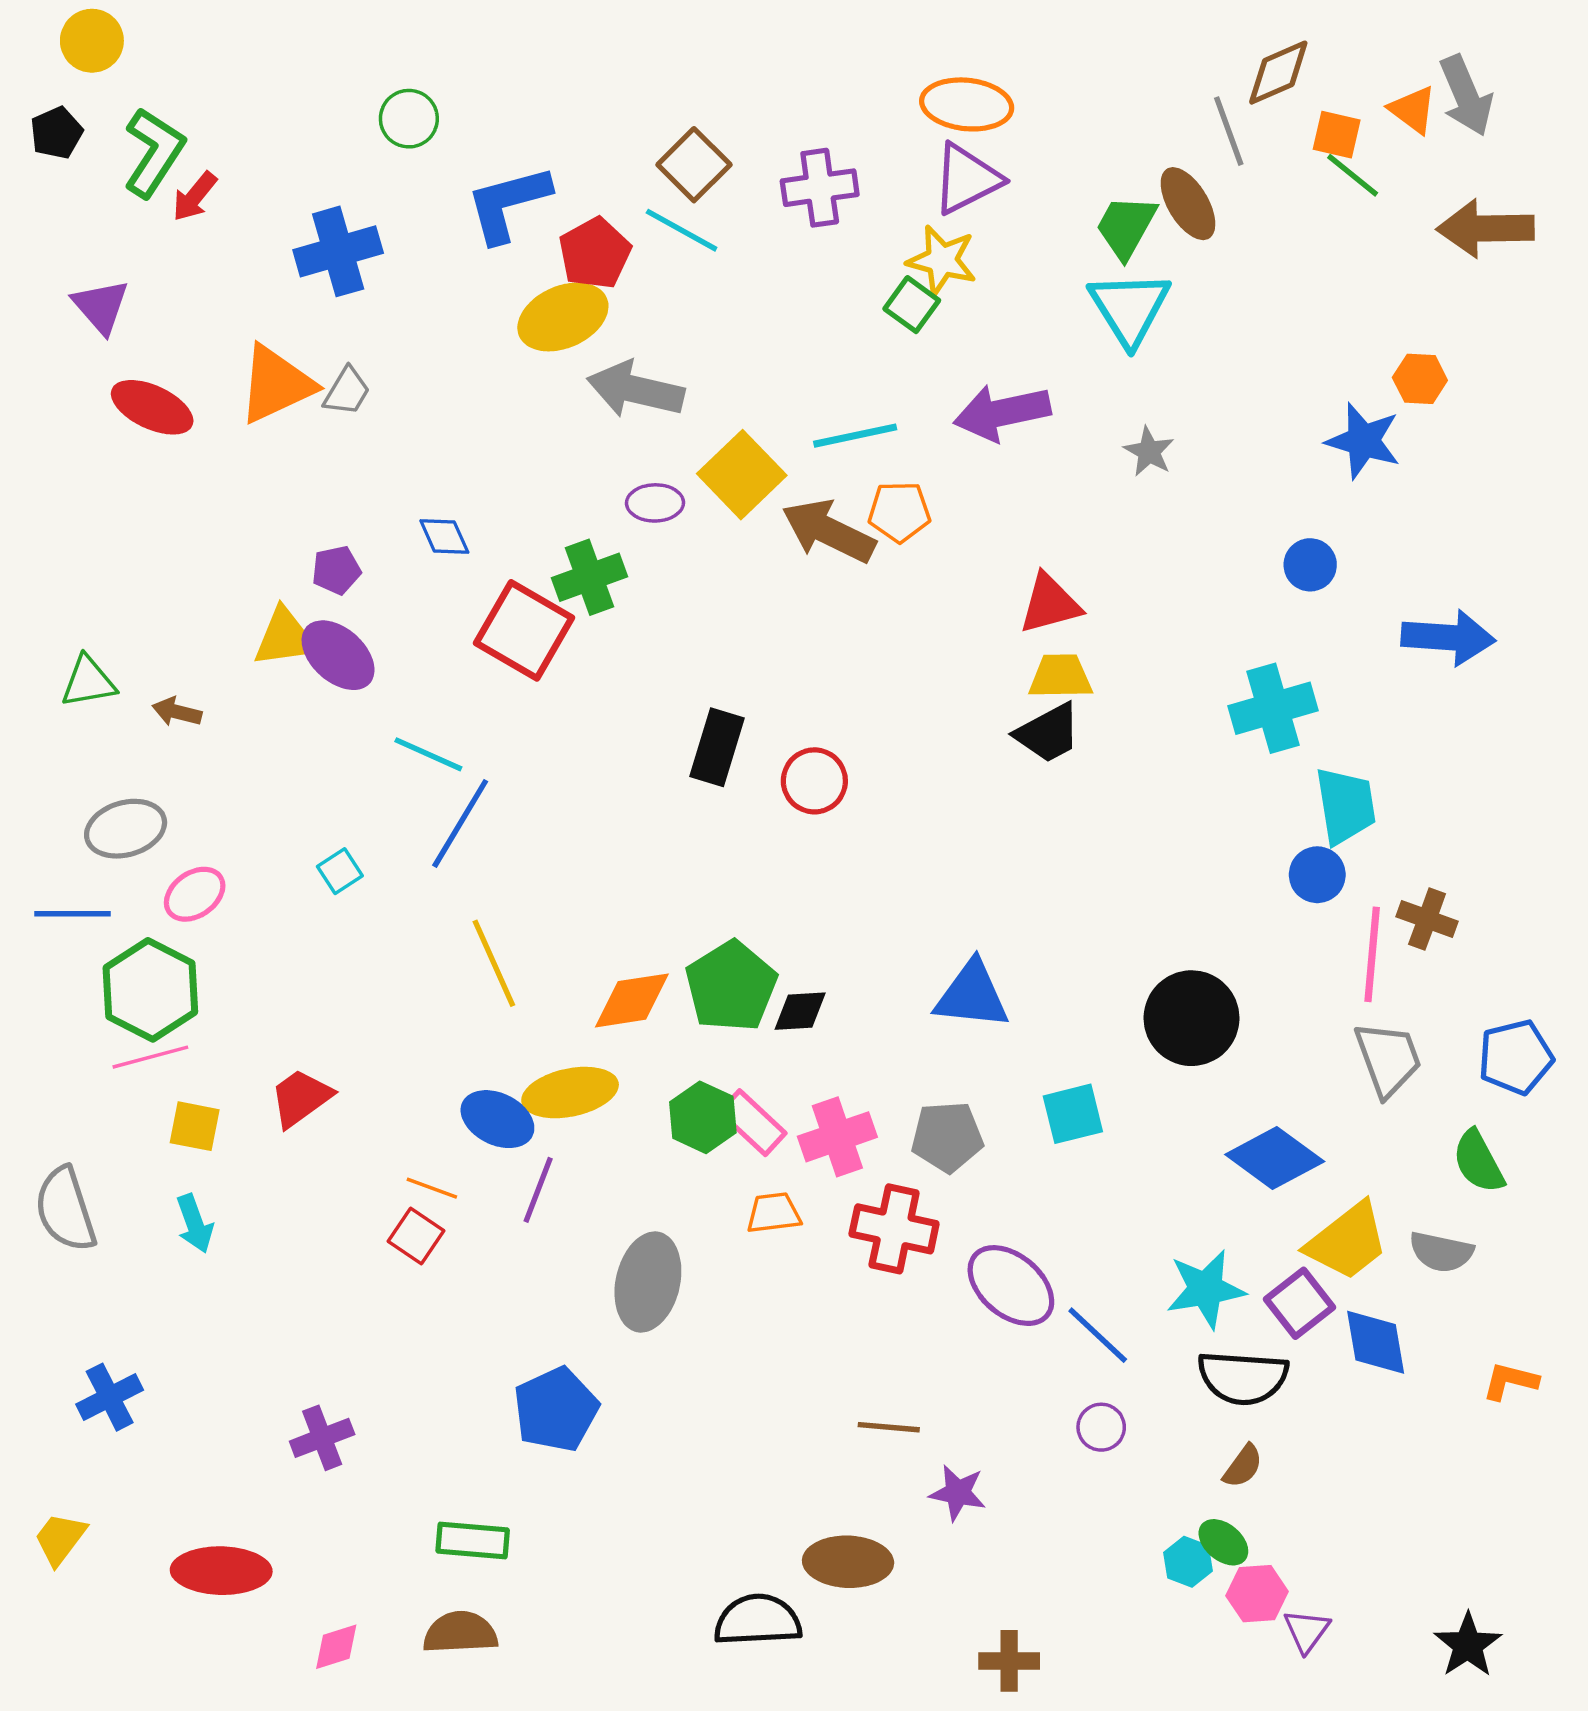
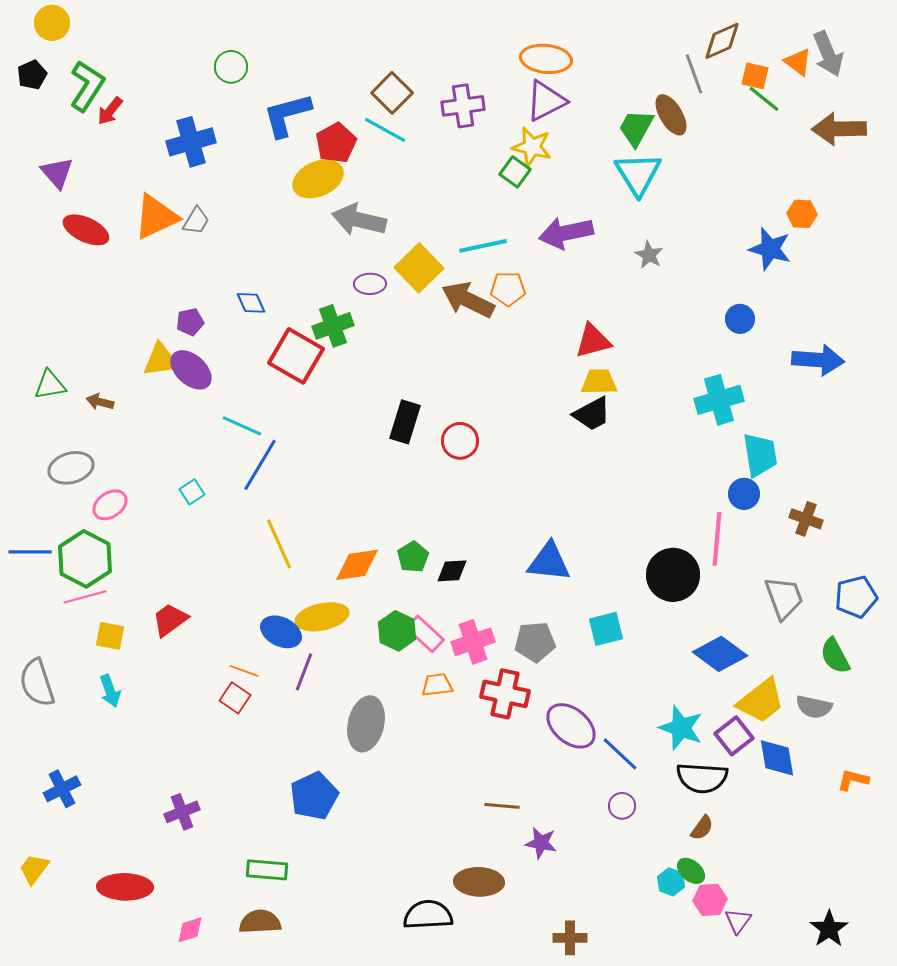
blue line: (72, 914) -> (30, 552), moved
pink line: (1372, 954) -> (717, 539), moved
green pentagon: (731, 986) -> (413, 557), size x0.6
cyan star: (1206, 1289) -> (681, 728), turned 30

